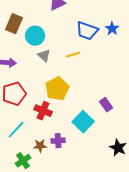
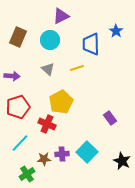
blue star: (112, 29) -> (116, 31), moved
blue trapezoid: (87, 31) -> (91, 44), turned 70
cyan circle: (35, 36) -> (50, 40), moved
cyan square: (83, 122) -> (87, 152), moved

